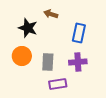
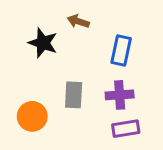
orange circle: (22, 56) -> (32, 116), moved
purple rectangle: (58, 84) -> (126, 129), moved

